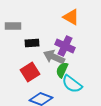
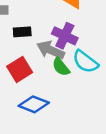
green semicircle: (62, 70) -> (61, 67), turned -63
cyan semicircle: (72, 84) -> (85, 62), moved

